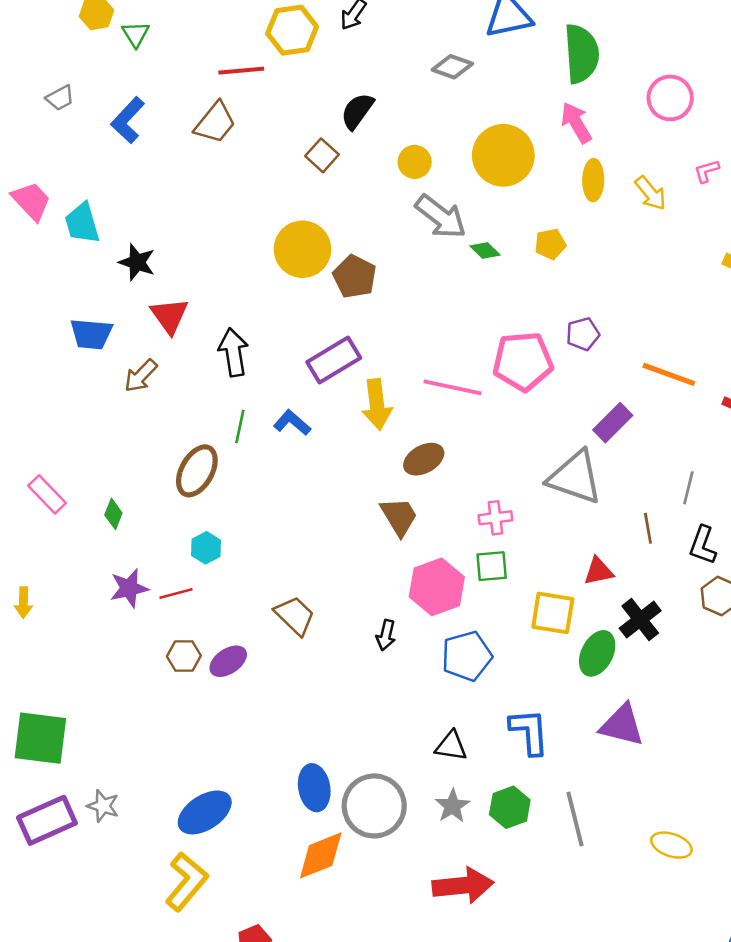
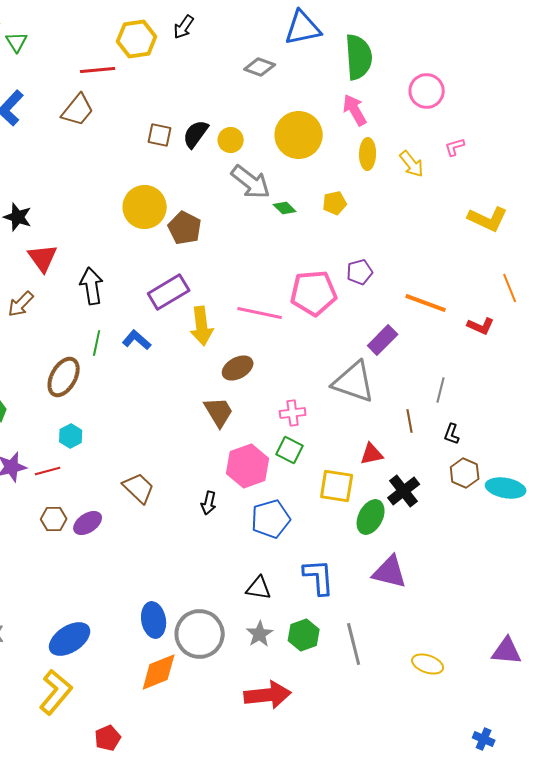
black semicircle: (357, 111) -> (196, 134), moved
brown square: (322, 155) -> (160, 135), turned -30
black L-shape: (703, 545) -> (452, 434), size x0.7
green square: (492, 566) -> (290, 450), turned 32

